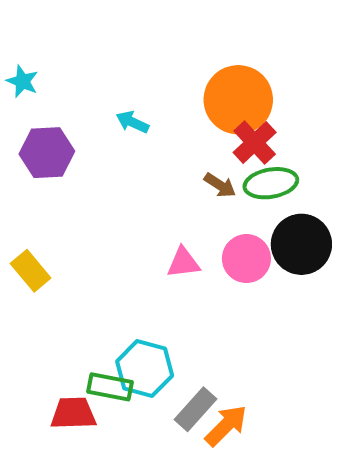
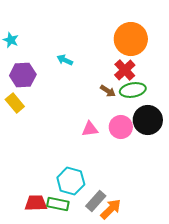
orange circle: (238, 100) -> (131, 39), moved
yellow rectangle: (31, 271) -> (15, 103), moved
green rectangle: (110, 387) -> (58, 204), moved

